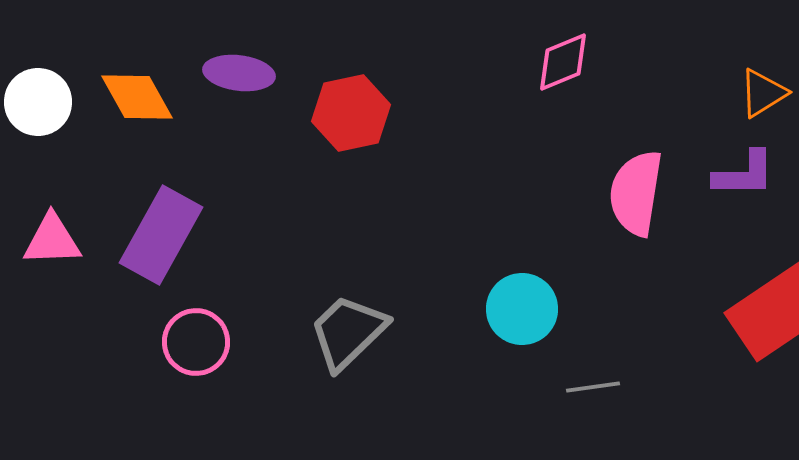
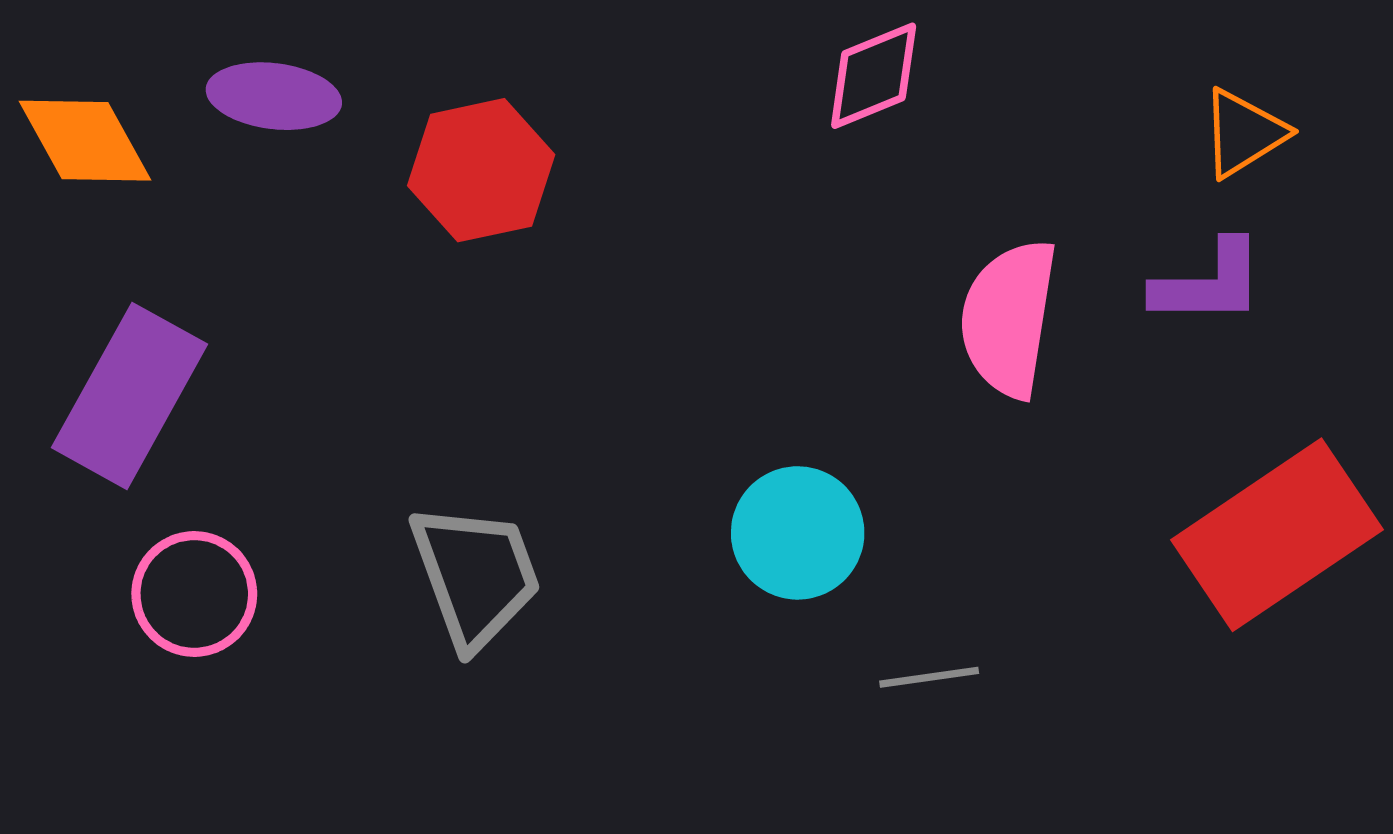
gray trapezoid: (348, 332) -> (476, 575), turned 114

